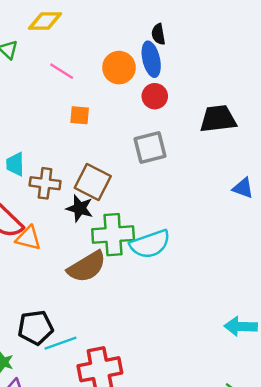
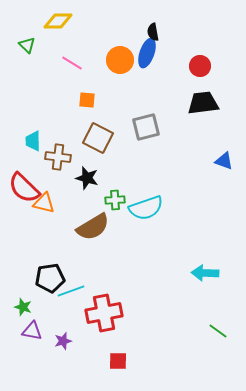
blue ellipse: (151, 59) -> (147, 53), turned 32
red circle: (155, 96) -> (200, 66), moved
brown square: (93, 182) -> (98, 138), moved
green cross: (113, 235) -> (115, 200), size x0.6
cyan arrow: (241, 326) -> (205, 273), moved

